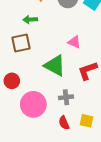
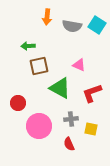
green arrow: (30, 20) -> (28, 46), moved
brown square: (21, 43) -> (39, 66), moved
yellow square: (86, 121) -> (91, 129), moved

